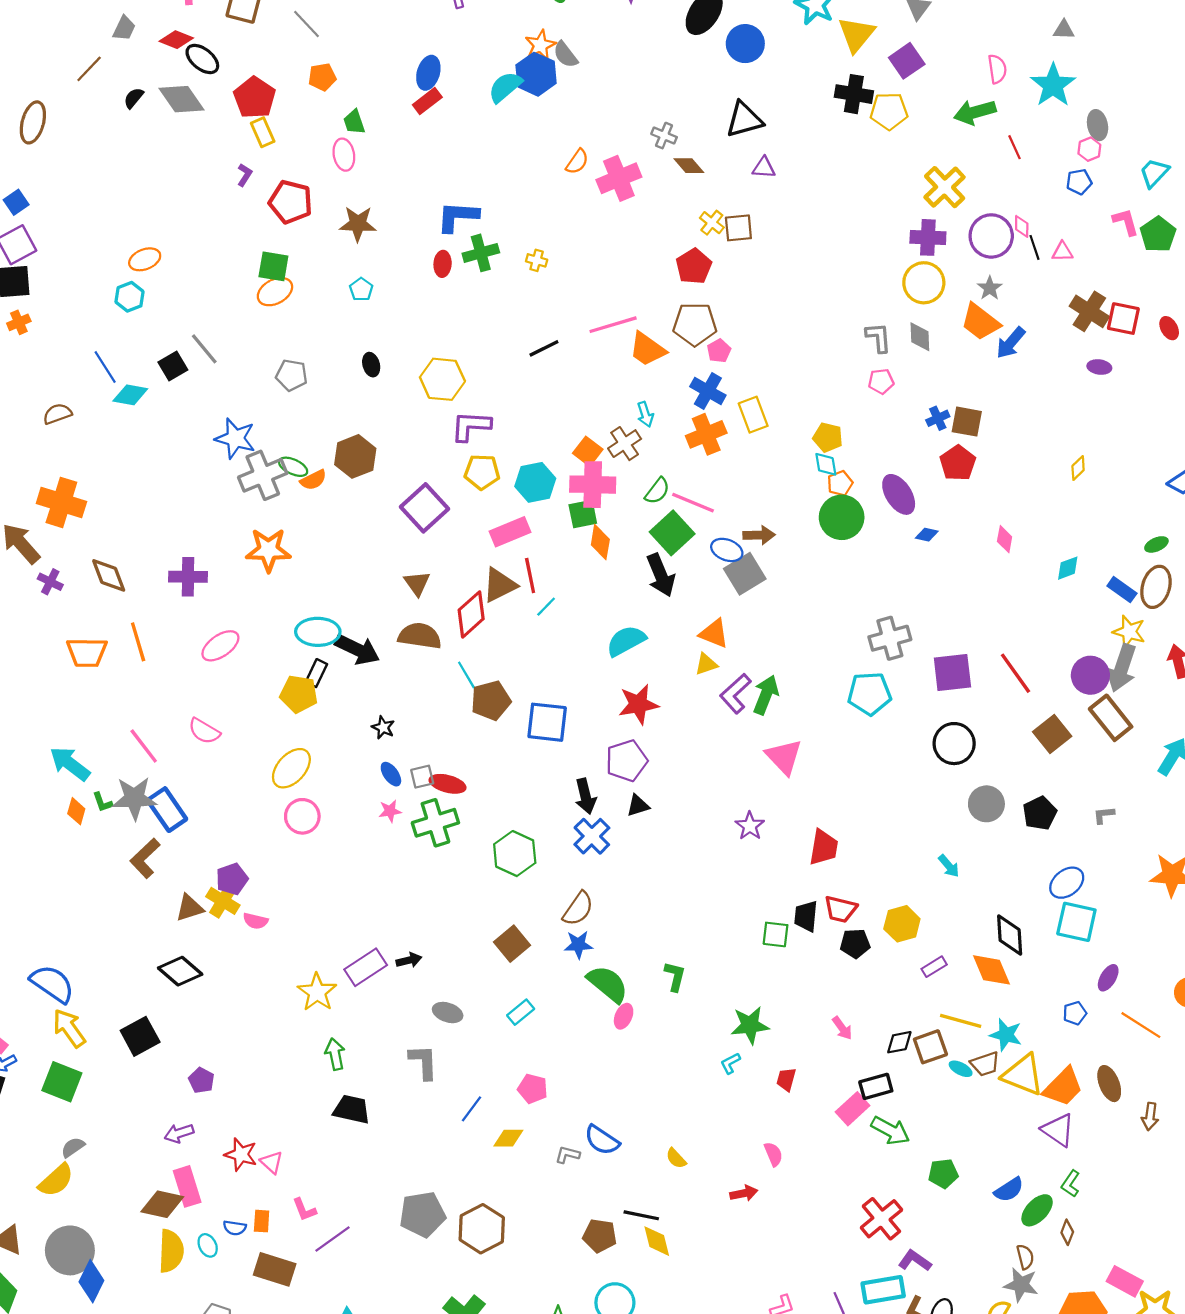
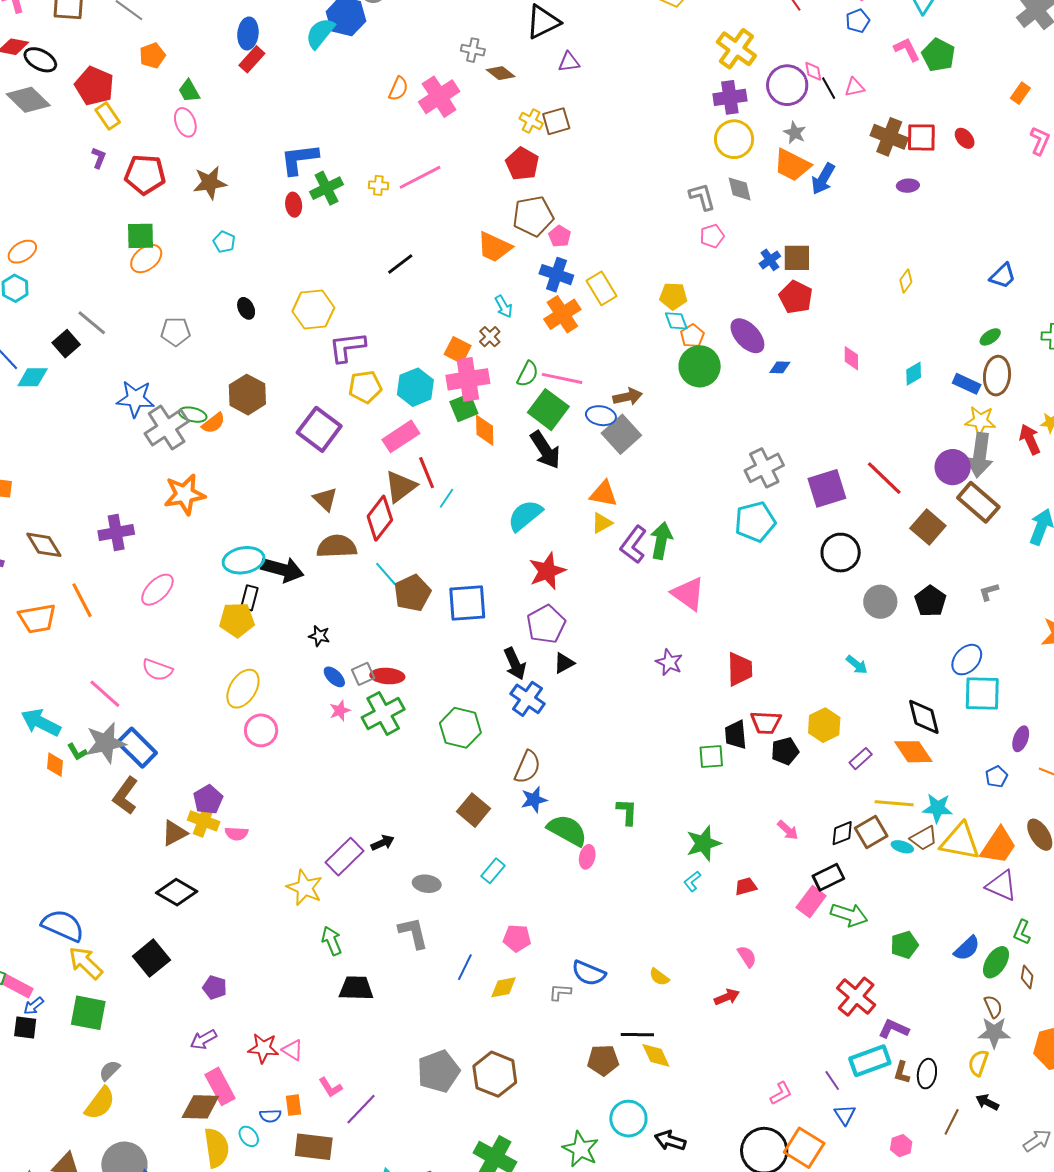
pink line: (613, 325) -> (420, 177), moved
brown cross: (625, 444) -> (490, 337), size x0.7
red trapezoid: (786, 1079) -> (746, 886), turned 70

